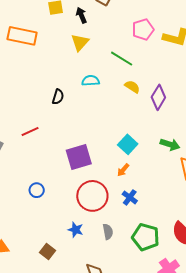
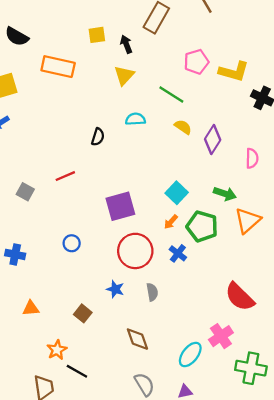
green pentagon: (146, 237) -> (202, 226), moved

